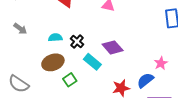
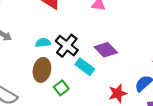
black cross: (77, 42) -> (67, 46), size x1.5
brown ellipse: (53, 62) -> (42, 70), turned -55

